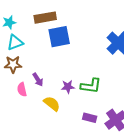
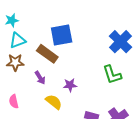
brown rectangle: (45, 18) -> (47, 54), moved, turned 45
green L-shape: (91, 86) -> (112, 75), moved, turned 65
pink semicircle: (22, 89) -> (14, 101), moved

